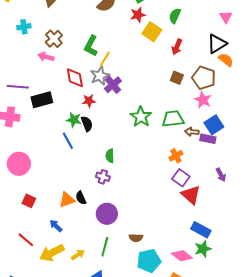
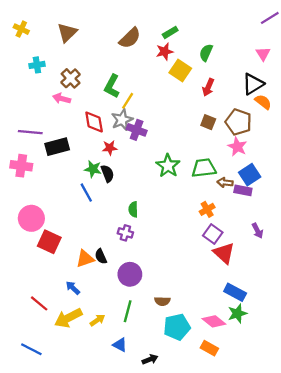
purple cross: (113, 85) -> (137, 130), turned -30
red square: (29, 201) -> (49, 242), moved, size x1.5

